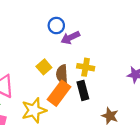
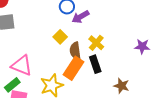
yellow square: (44, 67) -> (60, 37), moved
yellow cross: (86, 67) -> (96, 43), turned 35

